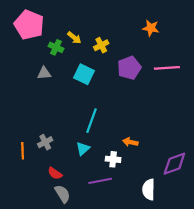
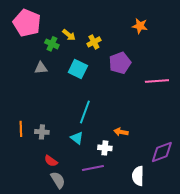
pink line: (167, 68) -> (157, 81), moved
gray cross: (45, 142) -> (42, 132), turned 32
cyan triangle: (83, 149) -> (77, 138), turned -40
orange line: (23, 151) -> (21, 129), moved

